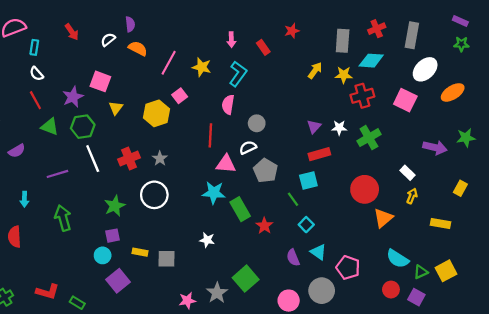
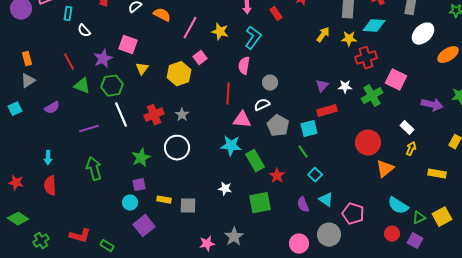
white semicircle: (37, 74) -> (84, 31), moved
pink square: (405, 100) -> (396, 80), moved
cyan square: (308, 181) -> (309, 129), moved
cyan arrow: (24, 199) -> (48, 158), moved
green square: (246, 279) -> (260, 203), moved, turned 30

